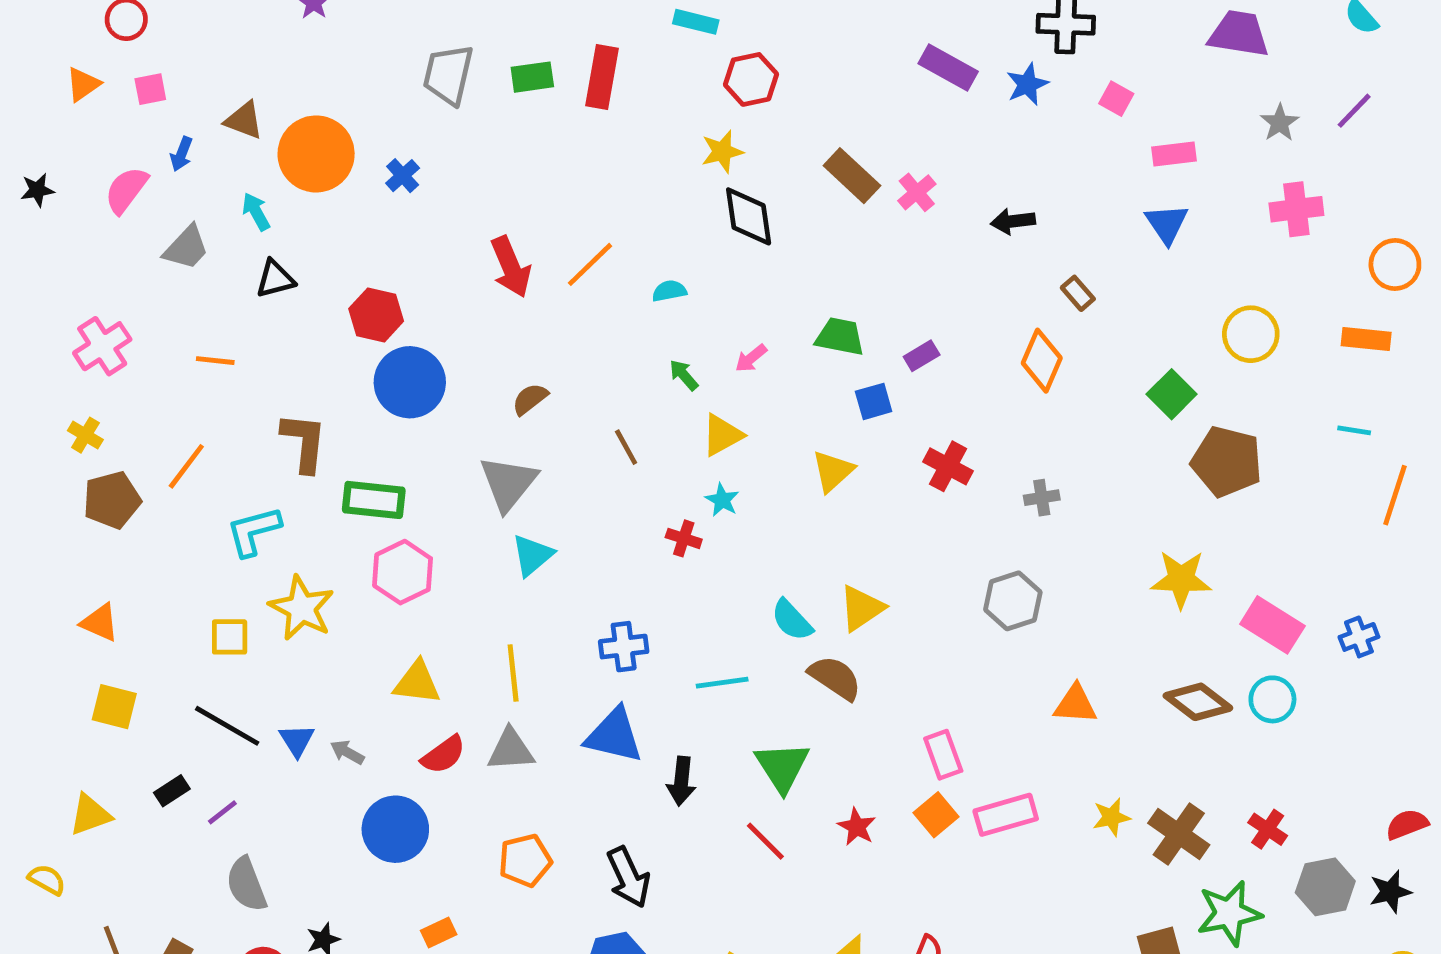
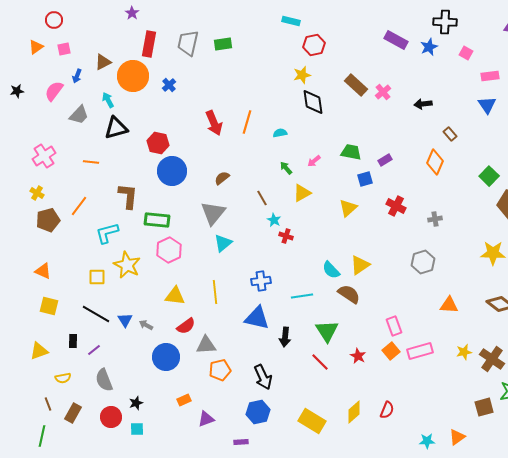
red rectangle: (602, 77) -> (149, 44), moved
brown triangle: (244, 120) -> (103, 62), turned -48
orange line: (590, 264) -> (247, 122), turned -30
black triangle: (275, 279) -> (116, 128), size x1.4
cyan star: (722, 500) -> (274, 220), moved
gray triangle: (511, 750) -> (206, 345), moved
black rectangle: (172, 791) -> (73, 341), turned -56
yellow semicircle: (47, 880) -> (63, 378), moved, turned 140

